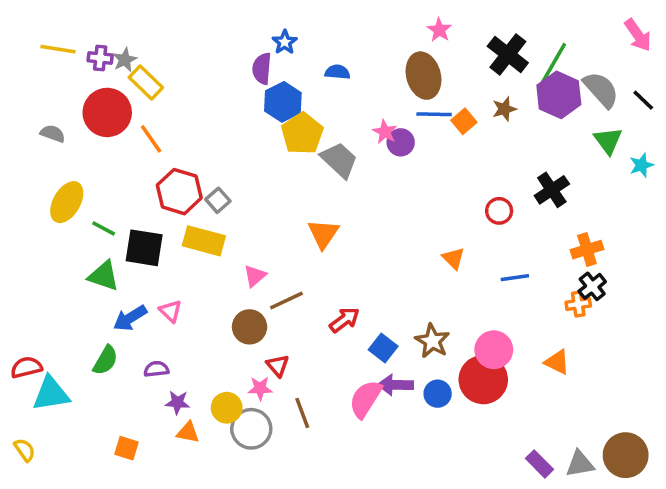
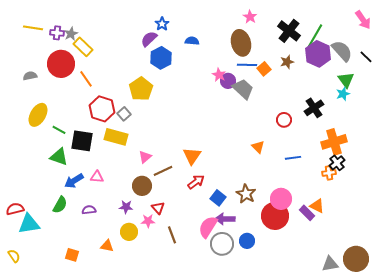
purple semicircle: (262, 69) -> (149, 39), turned 42
gray semicircle: (53, 134) -> (30, 76), turned -32
yellow pentagon: (302, 134) -> (141, 89), moved
gray trapezoid: (339, 160) -> (243, 89), moved
cyan star: (641, 165) -> (343, 94), moved
orange triangle: (323, 234) -> (192, 156), moved
orange cross: (587, 250) -> (334, 142), size x1.4
pink triangle: (170, 311) -> (97, 177), turned -40
blue circle: (438, 394) -> (247, 241), moved
purple star: (177, 402) -> (126, 207), moved
gray circle: (251, 429) -> (222, 244), moved
purple rectangle: (539, 464) -> (307, 213), moved

